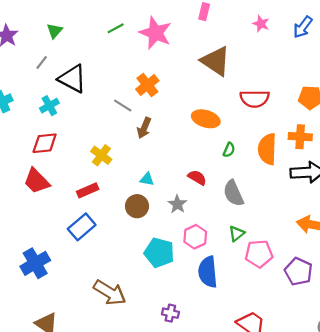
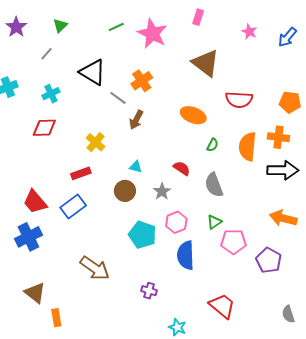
black triangle: (72, 79) -> (93, 72), moved
red trapezoid: (37, 181) -> (35, 202), moved

